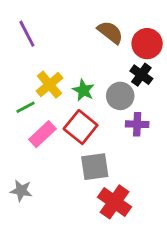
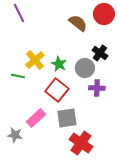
purple line: (27, 34) -> (19, 13), moved
red circle: (147, 44) -> (104, 14), moved
green line: (25, 107) -> (18, 76), turned 40
pink rectangle: (42, 134) -> (36, 118), moved

